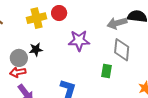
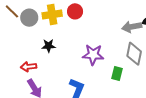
purple star: (79, 41) -> (93, 55), moved
gray circle: (19, 58) -> (29, 18), moved

